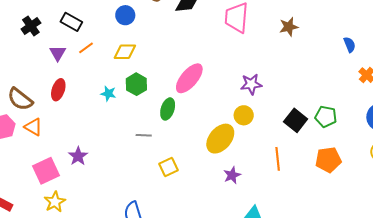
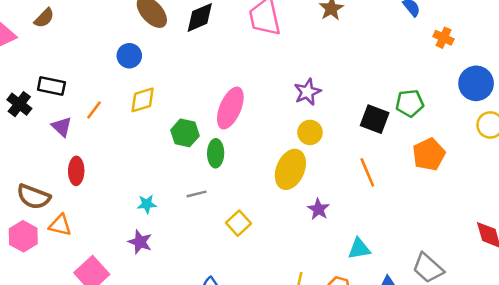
black rectangle: (71, 22) -> (51, 86), moved
green hexagon: (136, 84) -> (185, 133), moved
cyan star: (108, 93) -> (147, 204), moved
purple star: (78, 156) -> (140, 242), moved

